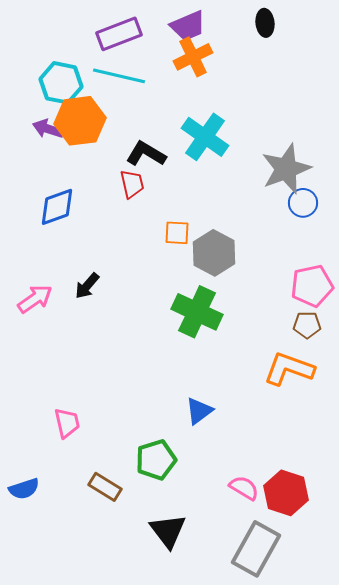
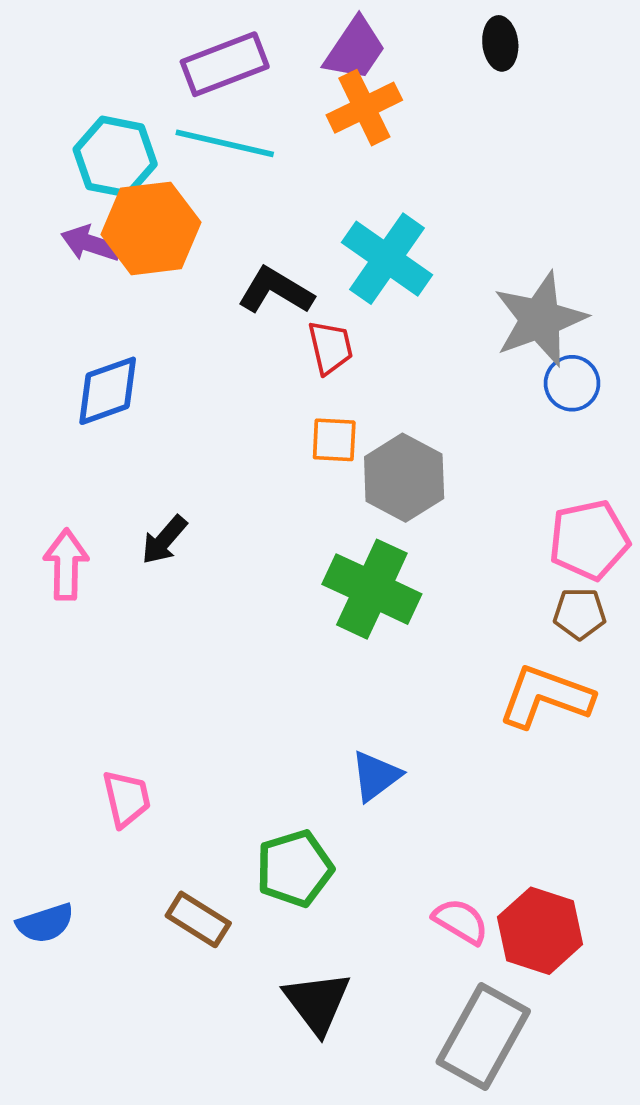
purple trapezoid: (188, 26) -> (355, 49), turned -33
red trapezoid: (132, 184) -> (330, 347), moved
pink arrow: (35, 299) -> (66, 564), turned -54

